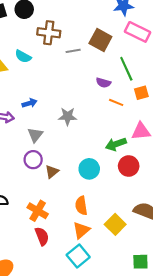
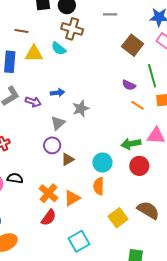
brown cross: (49, 33) -> (72, 29), moved
gray line: (73, 51) -> (110, 14), moved
gray star: (68, 116) -> (81, 109), moved, turned -30
orange semicircle: (81, 206) -> (99, 186), moved
orange triangle: (81, 230) -> (72, 198), moved
red semicircle: (42, 236) -> (49, 218), turned 48

